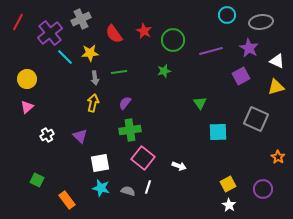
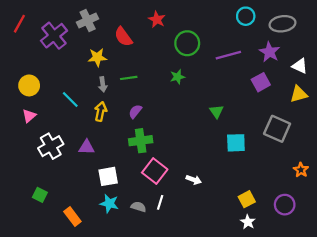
red star: (144, 31) -> (157, 19), moved
cyan line: (65, 57) -> (70, 100), moved
white cross: (47, 135) -> (51, 146), size x1.6
purple triangle: (80, 136) -> (86, 147), turned -42

